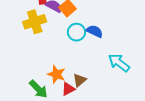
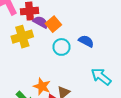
blue semicircle: (95, 31) -> (86, 41), moved

